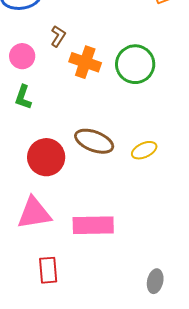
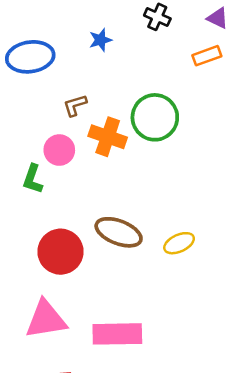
brown L-shape: (58, 36) -> (75, 105), turned -140
pink circle: (22, 56) -> (59, 150), moved
green circle: (135, 64) -> (155, 117), moved

